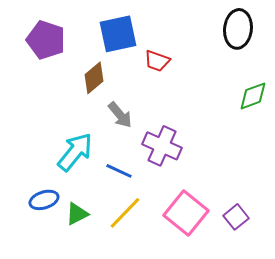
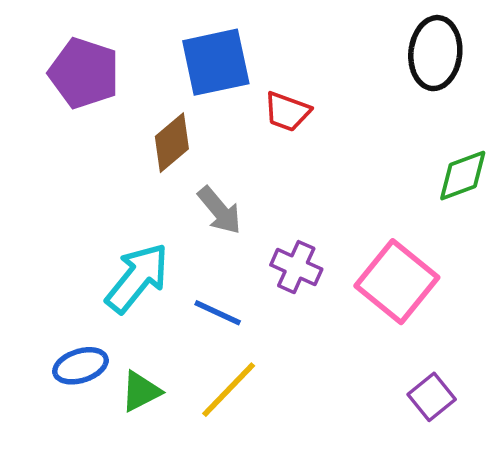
purple cross: (162, 146) -> (296, 267), size x0.7
pink square: (186, 213) -> (397, 282), moved

